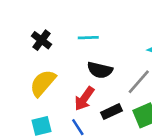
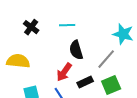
black semicircle: (100, 70) -> (76, 50), turned 60
yellow semicircle: (43, 83) -> (18, 61), moved, turned 55

